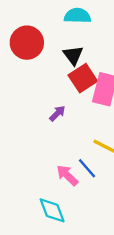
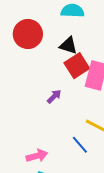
black triangle: (73, 55) -> (68, 45), turned -36
pink arrow: (67, 175) -> (37, 156), moved, turned 120

